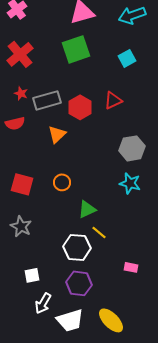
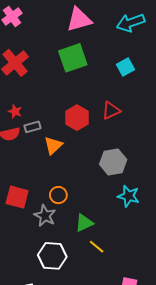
red star: (21, 93) -> (15, 111), moved
gray rectangle: (47, 100) -> (33, 127), moved, size x0.6
gray hexagon: (132, 148) -> (113, 162), moved
gray star: (21, 226) -> (45, 216), moved
white hexagon: (77, 247) -> (52, 256), moved

